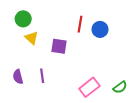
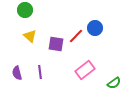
green circle: (23, 19) -> (25, 10), moved
red line: (80, 24) -> (76, 36), moved, turned 35
pink rectangle: (89, 87) -> (85, 70), moved

